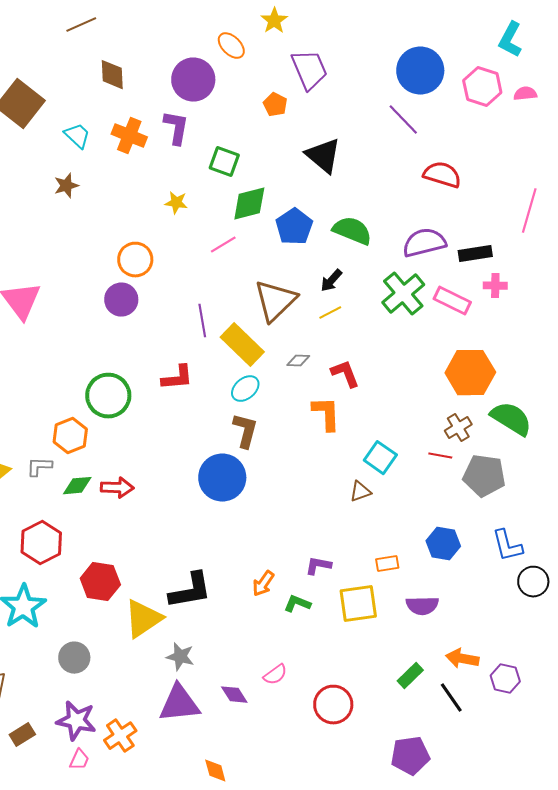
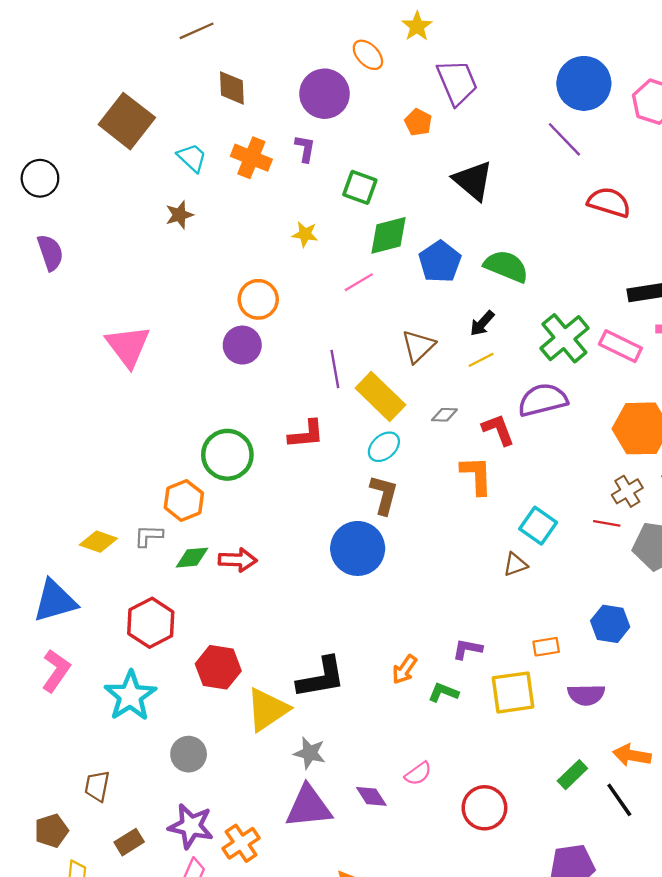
purple L-shape: (176, 128) -> (305, 149), size x0.7
purple semicircle: (424, 243) -> (543, 400), moved
brown triangle: (275, 301) -> (418, 346), size x0.7

